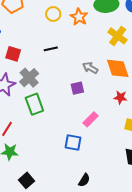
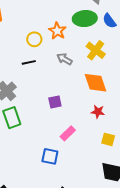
yellow circle: (53, 14) -> (34, 39), moved
gray arrow: (90, 68) -> (65, 59), moved

